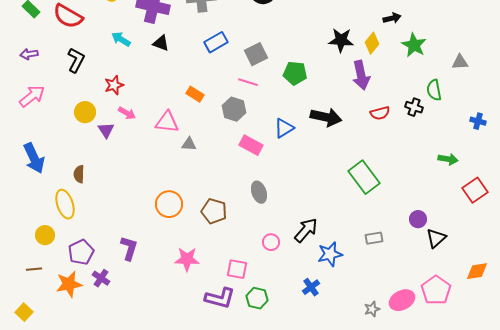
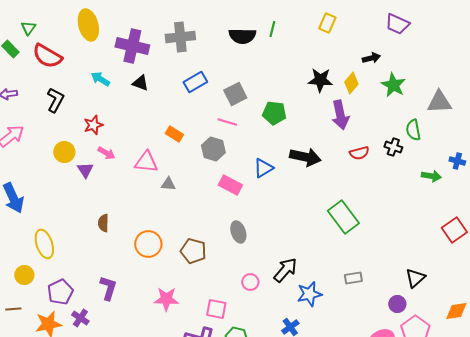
gray triangle: (460, 62) -> (439, 102), size x1.5
green arrow: (448, 159) -> (431, 176), moved
brown semicircle: (79, 174) -> (103, 223), moved
purple circle: (418, 219) -> (397, 304), moved

